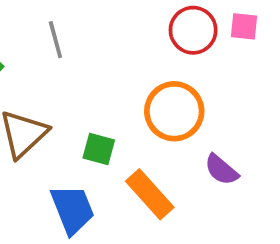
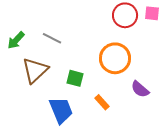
gray line: (55, 40) -> (52, 38), moved, turned -48
orange rectangle: (150, 194) -> (102, 102), size x0.6

